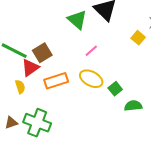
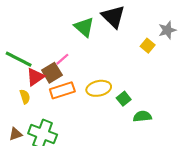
pink line: (91, 51) -> (62, 59), moved
brown square: (42, 53) -> (52, 73), moved
yellow ellipse: (91, 79) -> (99, 88), turned -40

